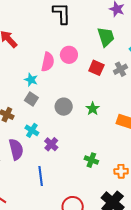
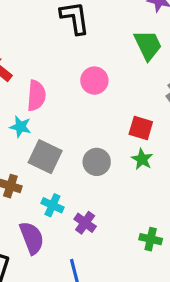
pink semicircle: (48, 62) -> (36, 96), moved
red square: (96, 68) -> (141, 128), moved
cyan star: (31, 80) -> (20, 127), moved
gray square: (31, 99) -> (45, 157), size x1.5

